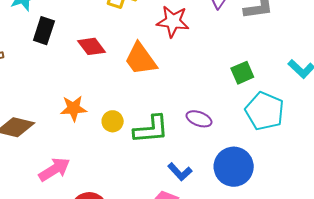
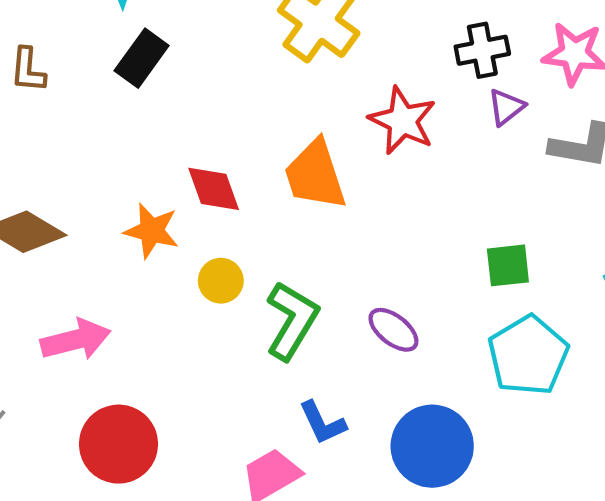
red diamond: (91, 46) -> (214, 189), moved
green L-shape: (151, 129) -> (292, 320), turned -72

